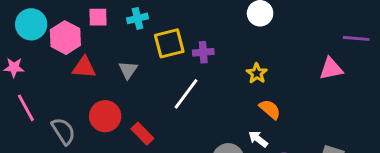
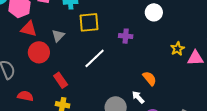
purple cross: (203, 52) -> (126, 36), moved
yellow star: (257, 73) -> (177, 49), moved
red circle: (105, 116) -> (39, 52), moved

